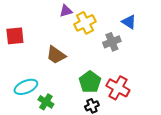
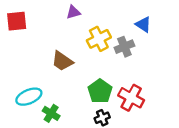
yellow cross: (85, 23) -> (99, 39), moved
red square: (15, 36) -> (17, 21), moved

